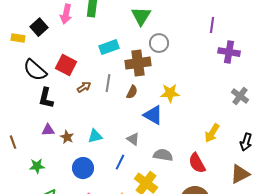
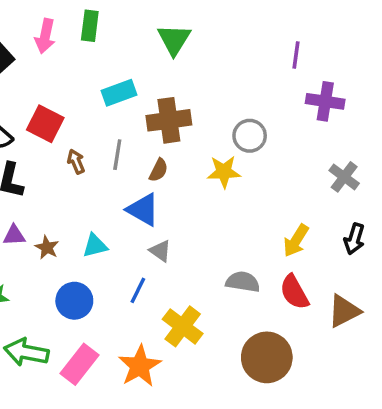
gray circle: (159, 43) -> (250, 136), moved
brown arrow: (84, 87) -> (76, 162), turned -80
blue triangle: (153, 115) -> (143, 210), moved
black arrow: (246, 142) -> (354, 239), moved
gray semicircle: (163, 155) -> (243, 282), moved
red semicircle: (197, 163) -> (294, 292), moved

